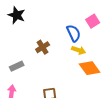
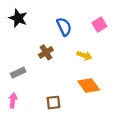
blue semicircle: (74, 33) -> (64, 27), moved
orange diamond: (90, 68) -> (89, 85), moved

